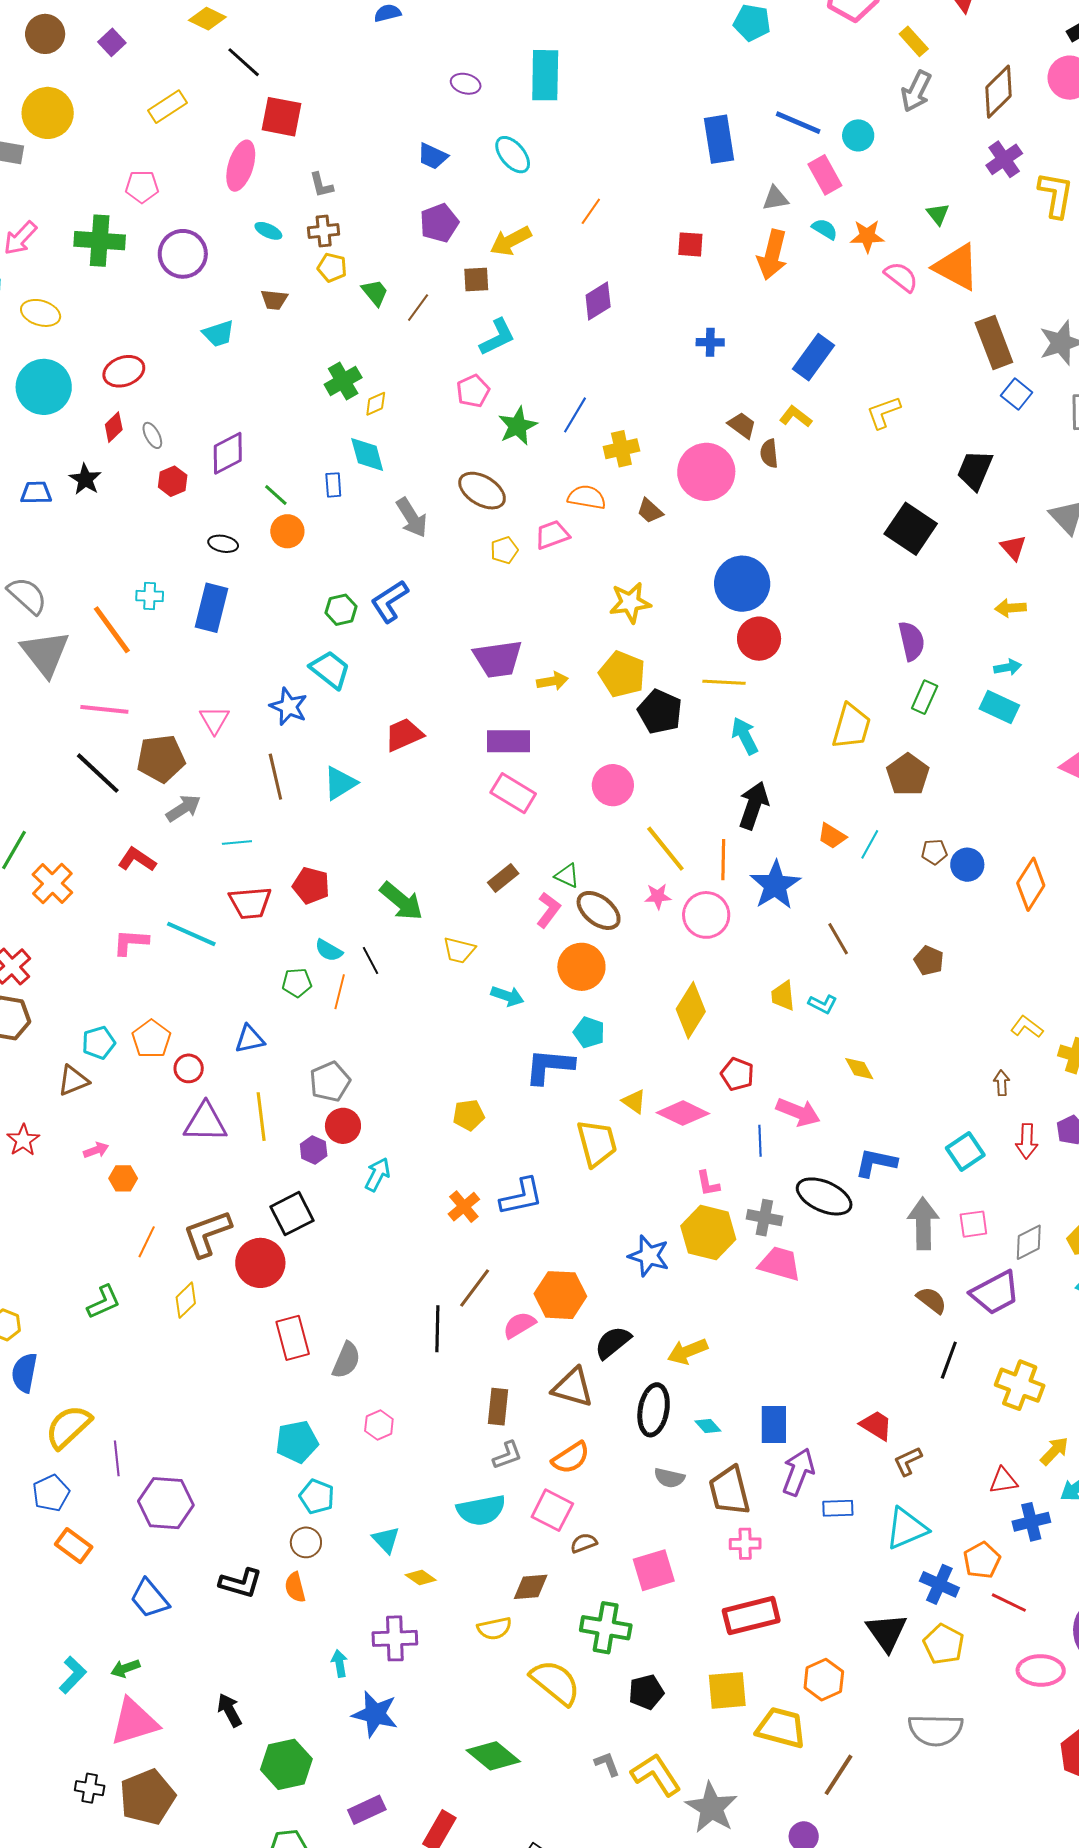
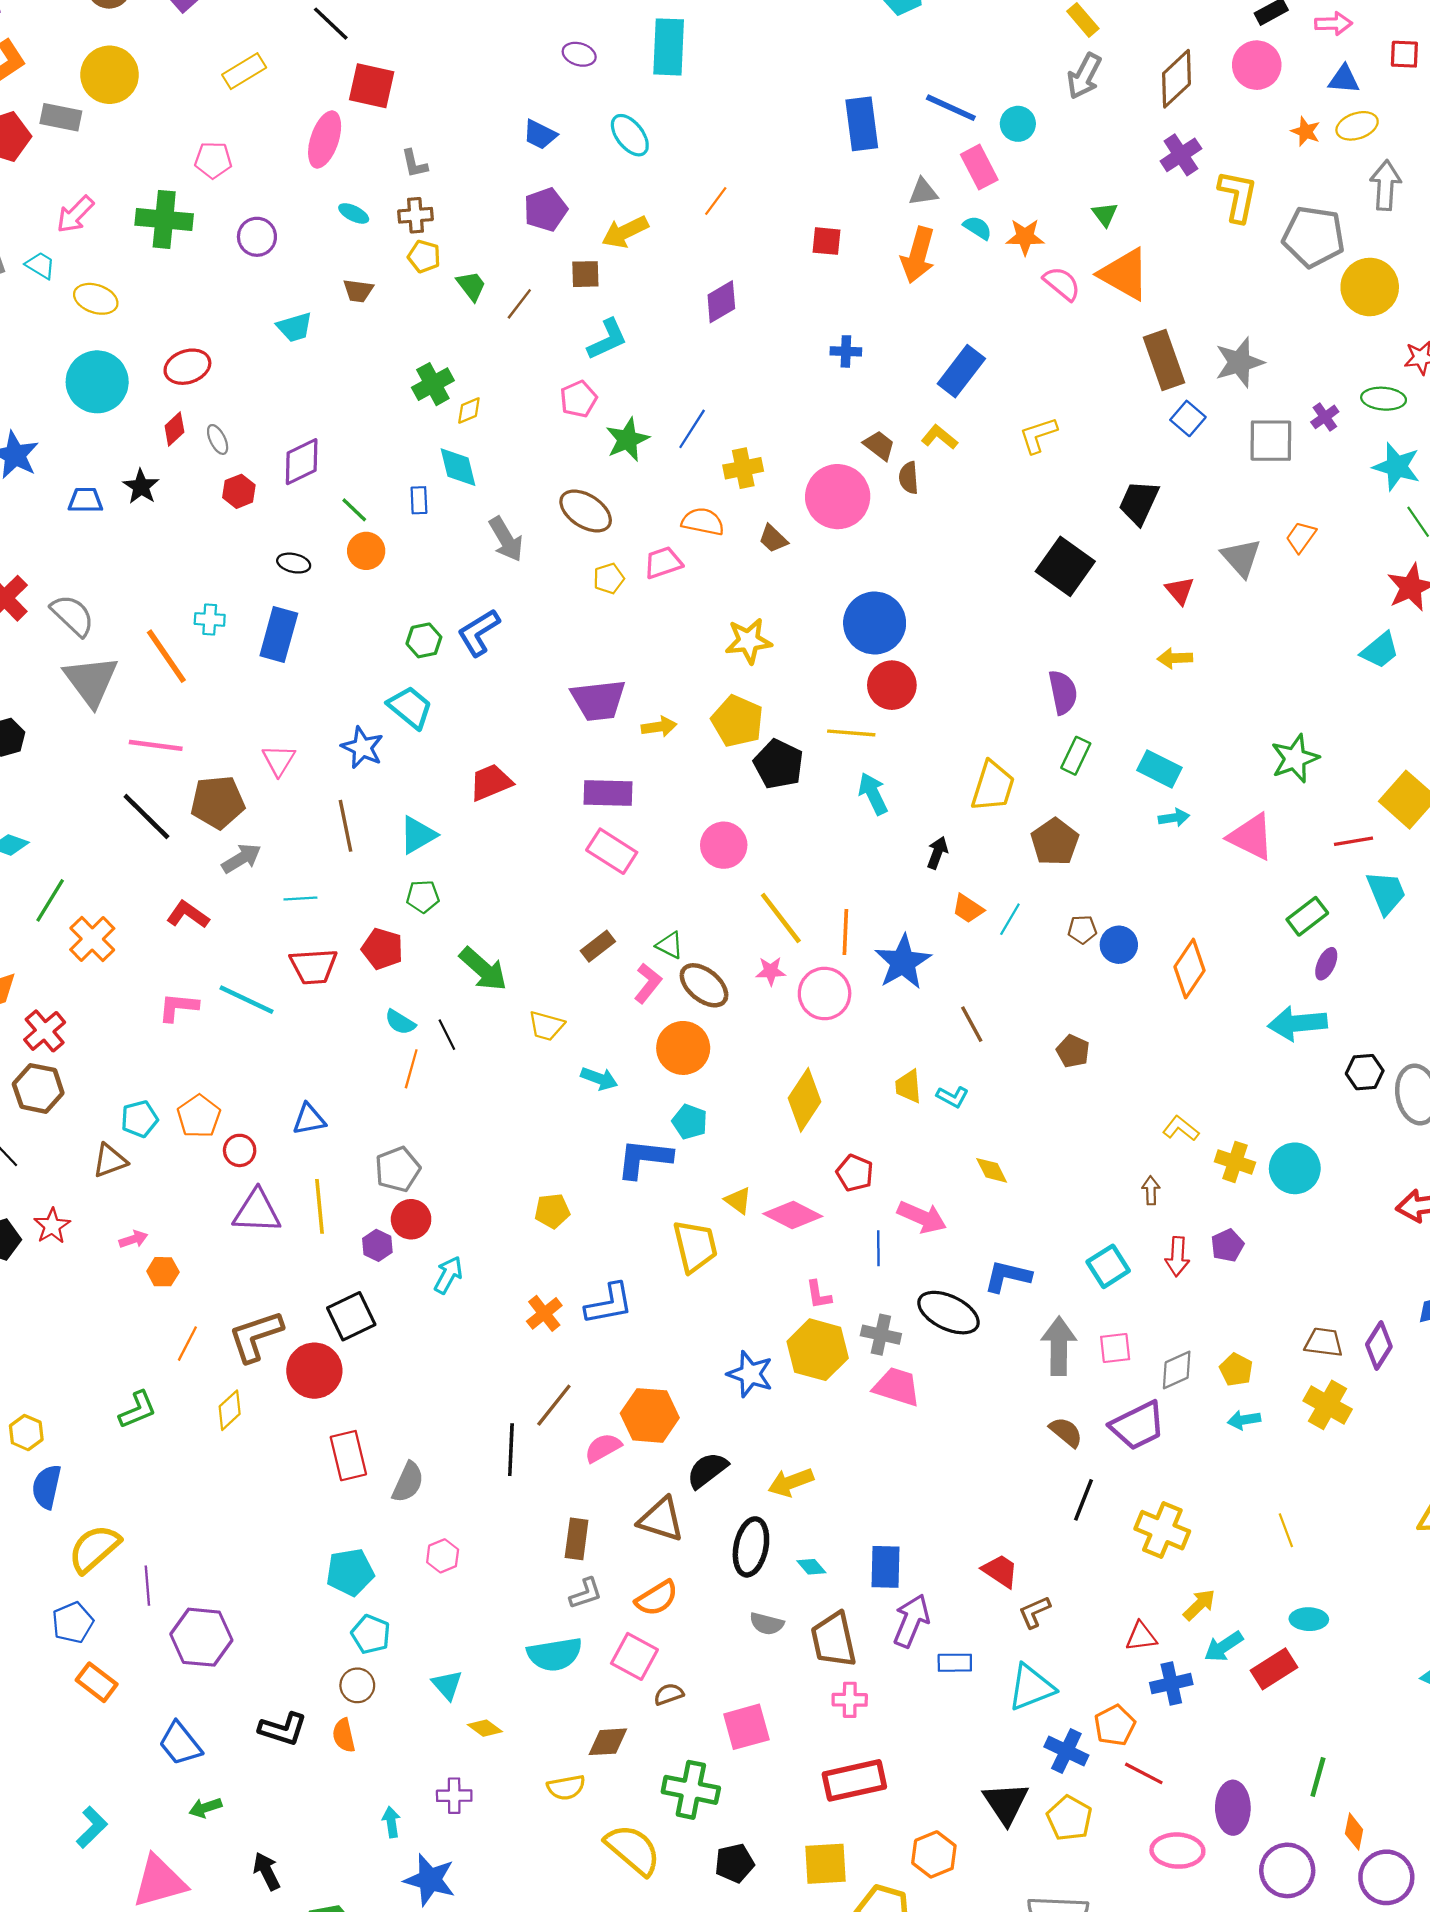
purple circle: (183, 254) -> (257, 237), size x0.7
cyan arrow: (1008, 667) -> (1174, 818), moved
black arrow: (754, 805) -> (937, 853), moved, size x0.6
green pentagon: (297, 983) -> (423, 897), moved
purple cross: (395, 1638) -> (454, 1796), size x0.7
green arrow: (125, 1668) -> (205, 1808), moved

